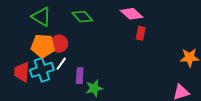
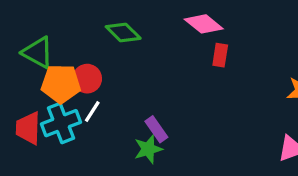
green triangle: (41, 17) -> (38, 52), moved
purple rectangle: (80, 76) -> (156, 129), moved, turned -35

